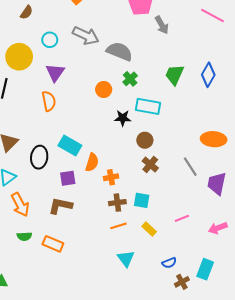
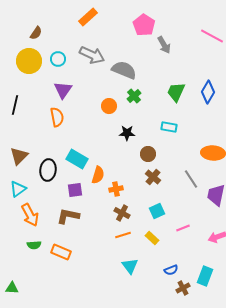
yellow circle: (19, 57) -> (29, 61), moved
cyan rectangle: (148, 106) -> (169, 127), moved, size x0.7
cyan square: (142, 200) -> (157, 211), moved, turned -35
brown cross: (117, 203) -> (122, 213), turned 35

